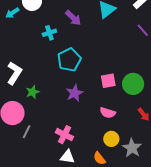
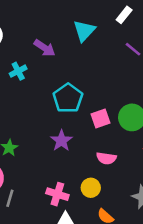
cyan pentagon: (69, 60) -> (68, 98), moved
yellow circle: (111, 139) -> (91, 188), moved

